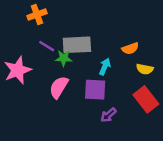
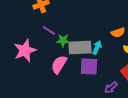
gray rectangle: (77, 45) -> (80, 48), moved
purple arrow: (108, 115) -> (111, 88), moved

